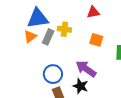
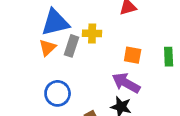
orange square: (96, 40) -> (133, 55), moved
blue circle: (53, 74) -> (58, 93), moved

